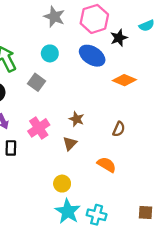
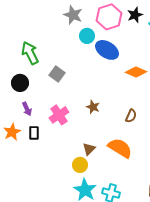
black star: (119, 38) -> (135, 15), moved
cyan circle: (50, 53) -> (87, 36), moved
brown triangle: (70, 144) -> (89, 149), moved
orange semicircle: (107, 165) -> (120, 148), size x1.4

